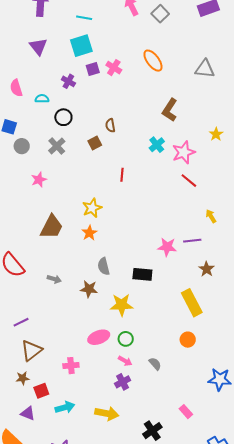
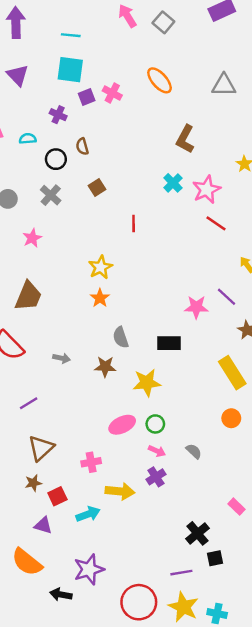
cyan square: (81, 46) -> (70, 70), turned 30
brown semicircle: (110, 125) -> (82, 146), moved
brown trapezoid: (52, 227) -> (28, 296), moved
purple line: (192, 241) -> (227, 297), turned 54
purple line: (21, 322) -> (29, 403), moved
yellow arrow: (107, 413) -> (120, 491), moved

